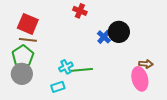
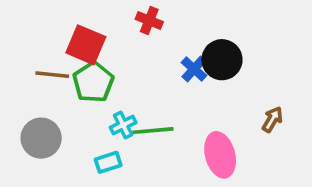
red square: (28, 24) -> (86, 45), moved
green pentagon: (23, 56) -> (93, 82), moved
brown arrow: (146, 64) -> (272, 119), turned -64
pink ellipse: (140, 79) -> (220, 155), moved

